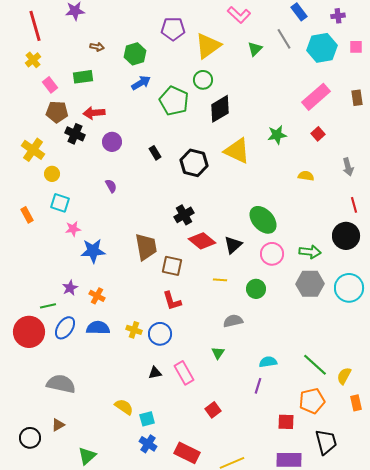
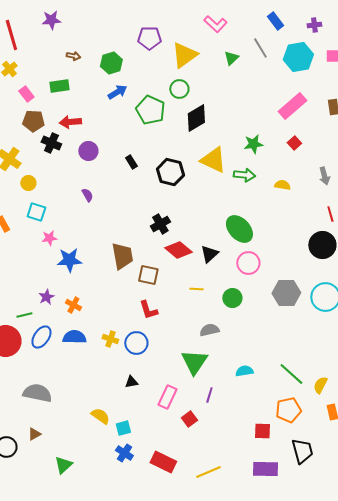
green arrow: (310, 252) -> (244, 175), moved
green triangle: (218, 353) -> (194, 362), size x2.0
pink rectangle: (184, 373) -> (167, 397), moved, turned 55
purple line: (258, 386) -> (209, 395), moved

